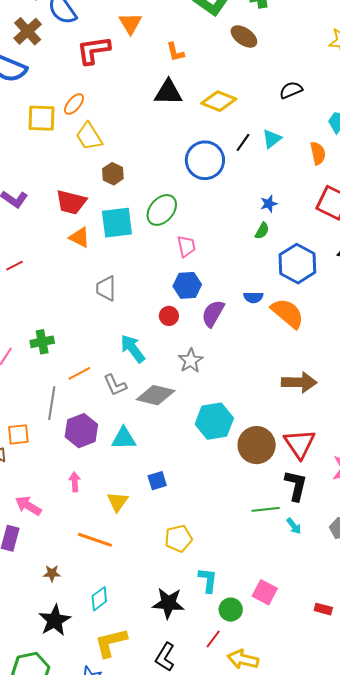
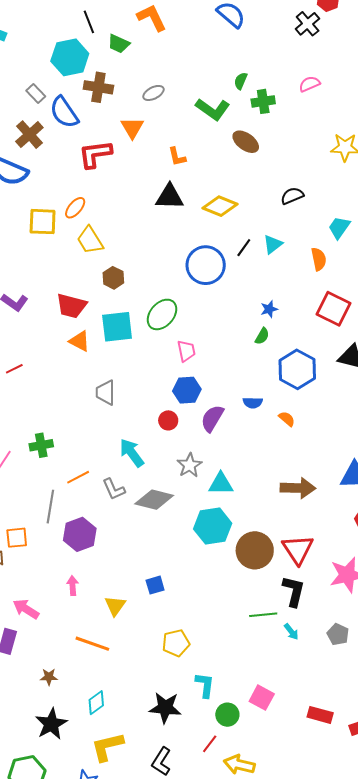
orange semicircle: (287, 313) -> (287, 419), size x0.5
cyan triangle: (124, 438) -> (221, 484), moved
red rectangle: (323, 609) -> (320, 715), size x1.4

